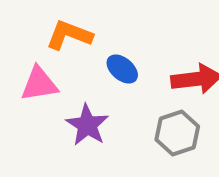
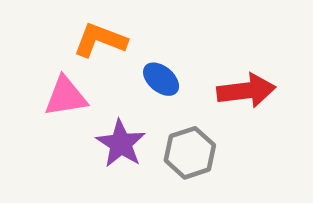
gray hexagon: (177, 133) -> (190, 153), moved

